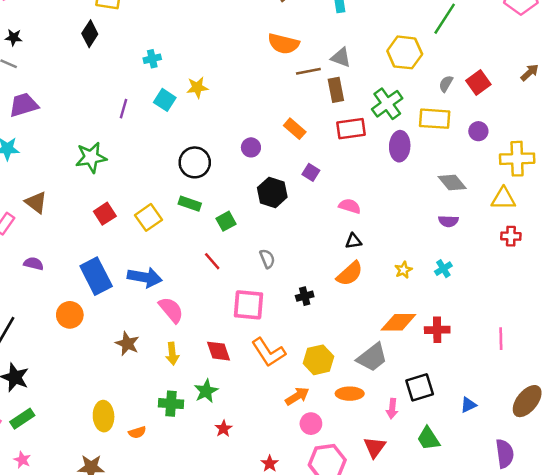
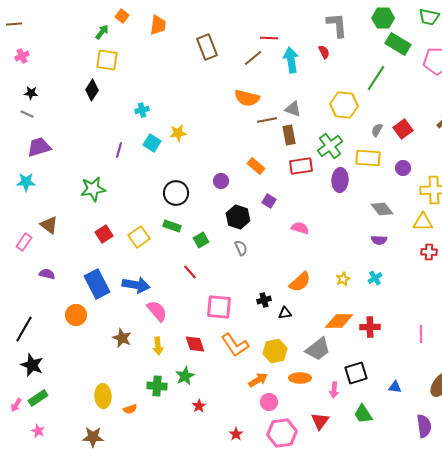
black triangle: (353, 241) -> (285, 313), moved
gray semicircle: (267, 259) -> (241, 248), moved
blue triangle: (468, 405) -> (395, 387), turned 32

